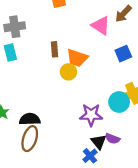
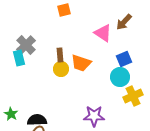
gray cross: (15, 27) -> (26, 45), moved, turned -36
yellow circle: (68, 72) -> (61, 69), moved
cyan circle: (119, 102) -> (120, 77), moved

